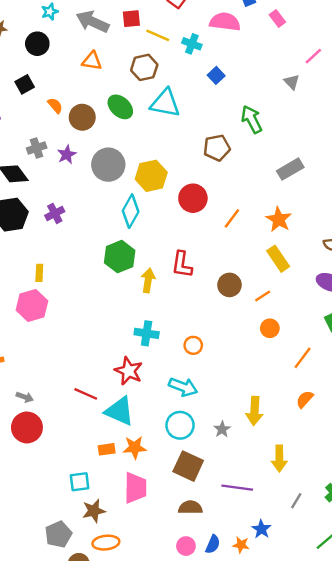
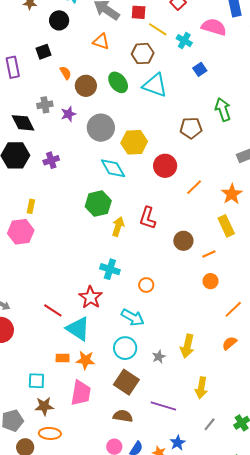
cyan diamond: (131, 211) -> (113, 168), turned -68

